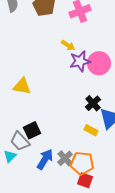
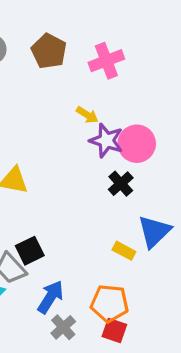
purple star: (80, 61) -> (106, 140), turned 30
black cross: (93, 103) -> (121, 184), moved
gray cross: (65, 158) -> (63, 327), moved

